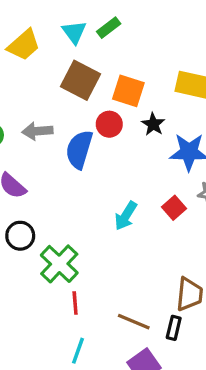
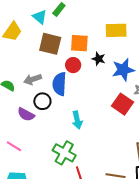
red square: (174, 208) -> (122, 104), size x1.5
cyan arrow: (126, 216) -> (77, 120), moved, turned -30
black circle: (20, 236) -> (42, 101), moved

